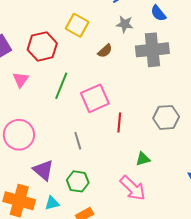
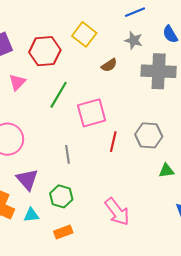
gray hexagon: (166, 117) -> (149, 135), moved
green triangle: (143, 159) -> (166, 171), moved

